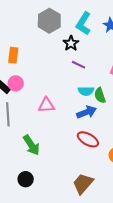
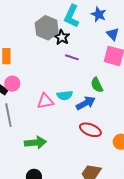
gray hexagon: (49, 21) -> (47, 28), moved
cyan semicircle: (86, 91) -> (65, 95), moved
green arrow: (31, 145) -> (35, 143), turned -55

